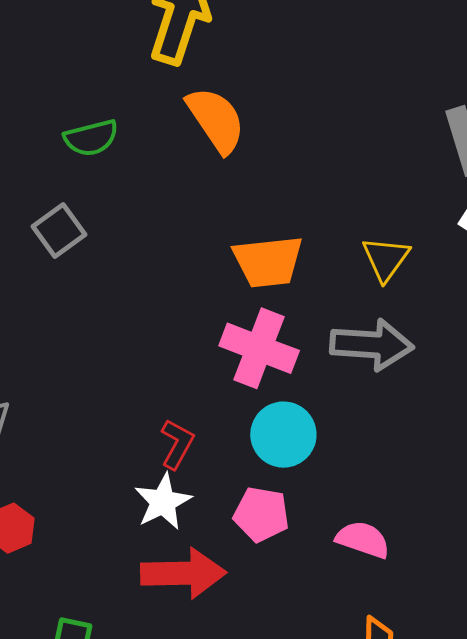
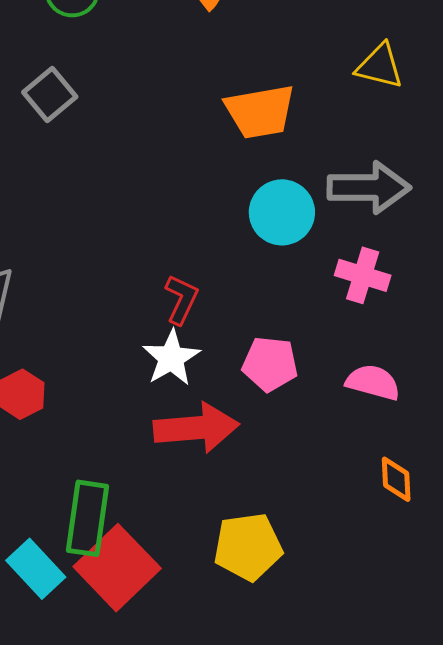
yellow triangle: (386, 259) -> (380, 66), moved, turned -48
pink cross: (259, 348) -> (363, 275), moved, size x0.7
cyan circle: (283, 435) -> (282, 212), moved

